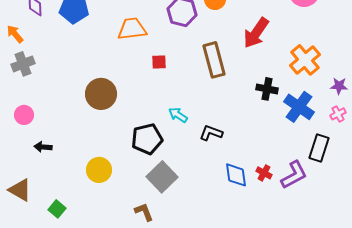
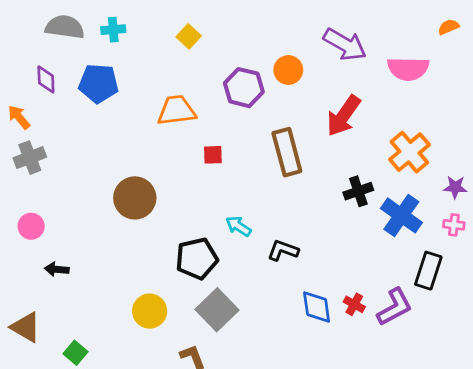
black cross: (267, 89) -> (358, 191), turned -30
pink cross: (338, 114) -> (454, 225), turned 35
yellow circle: (99, 170) -> (150, 311), moved

